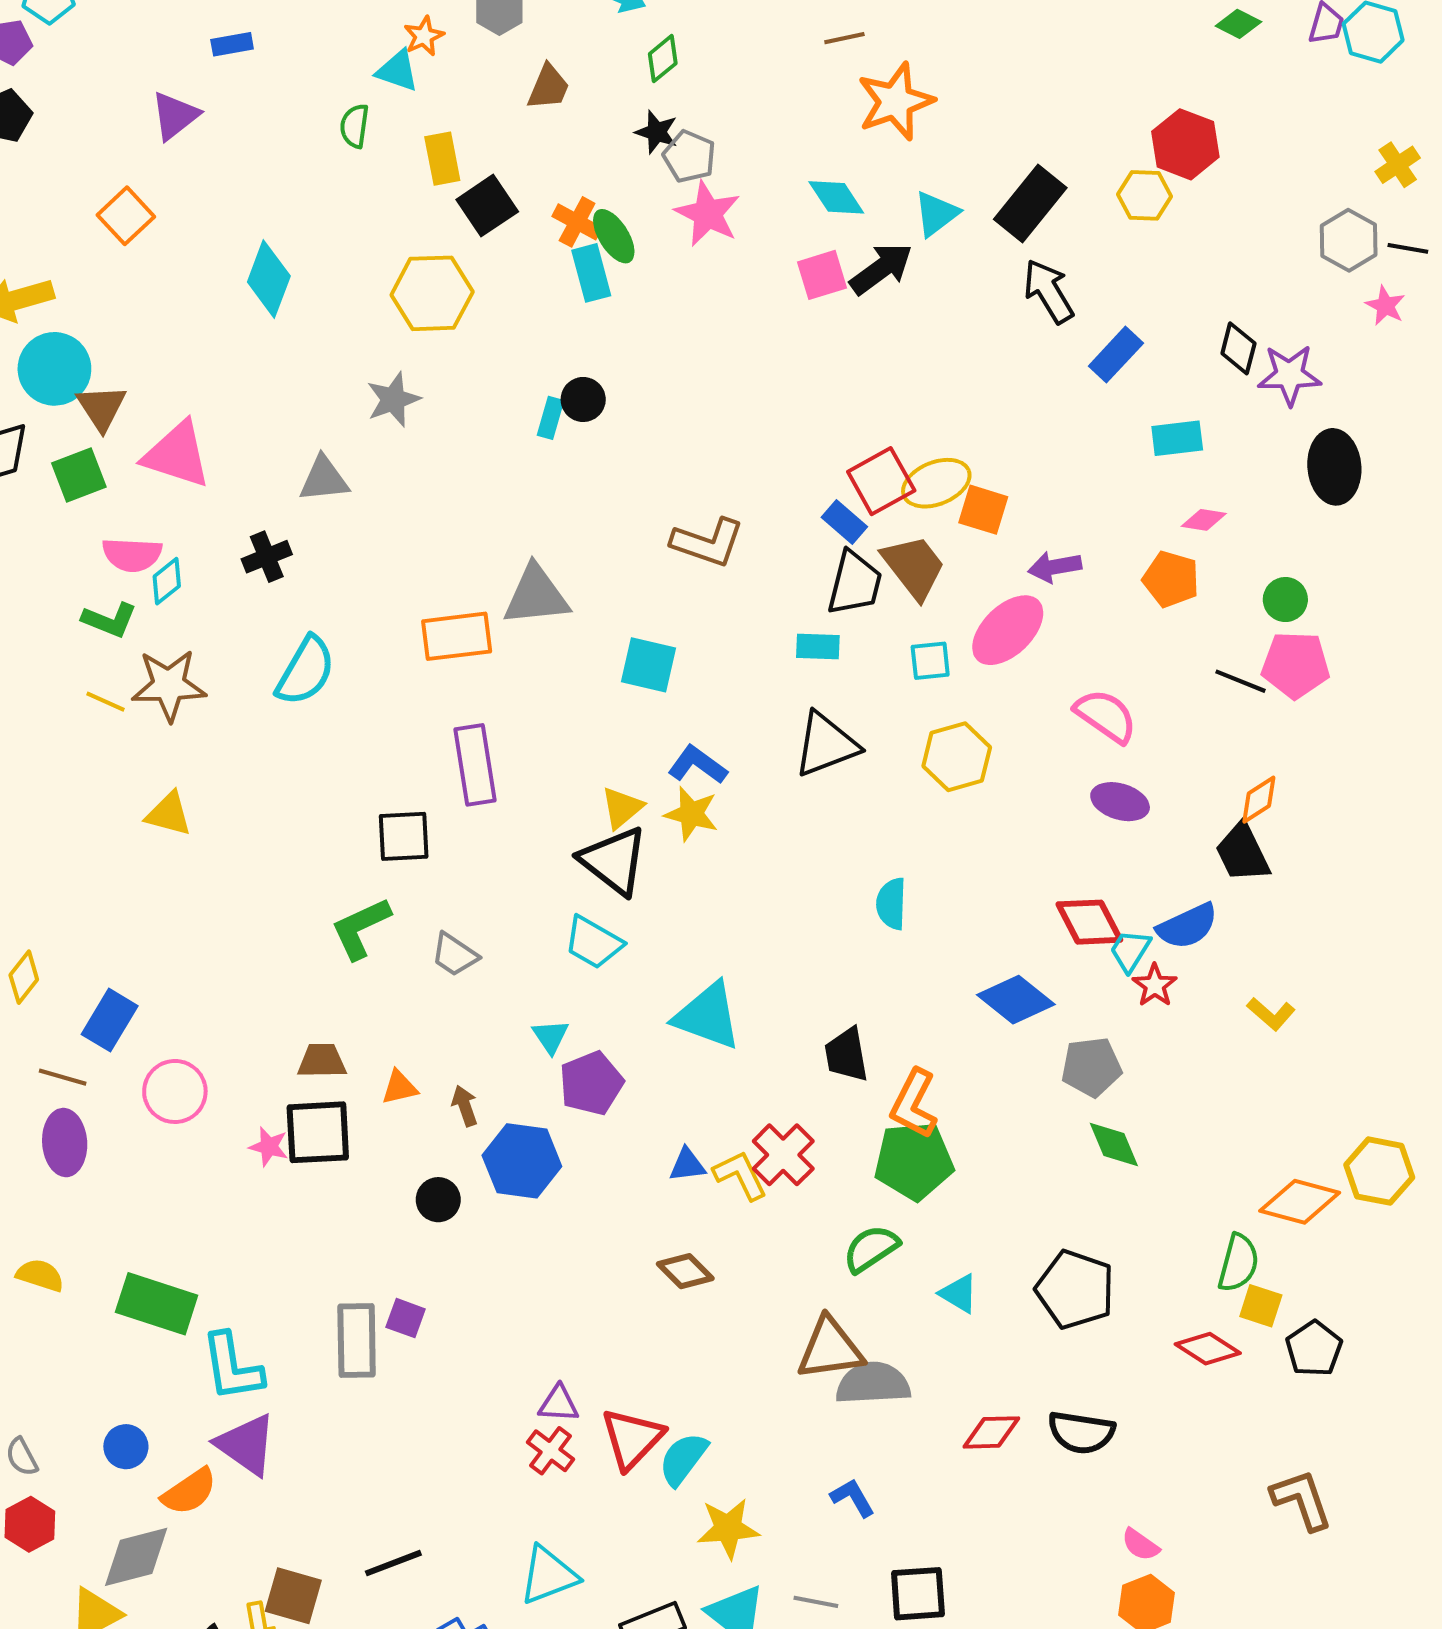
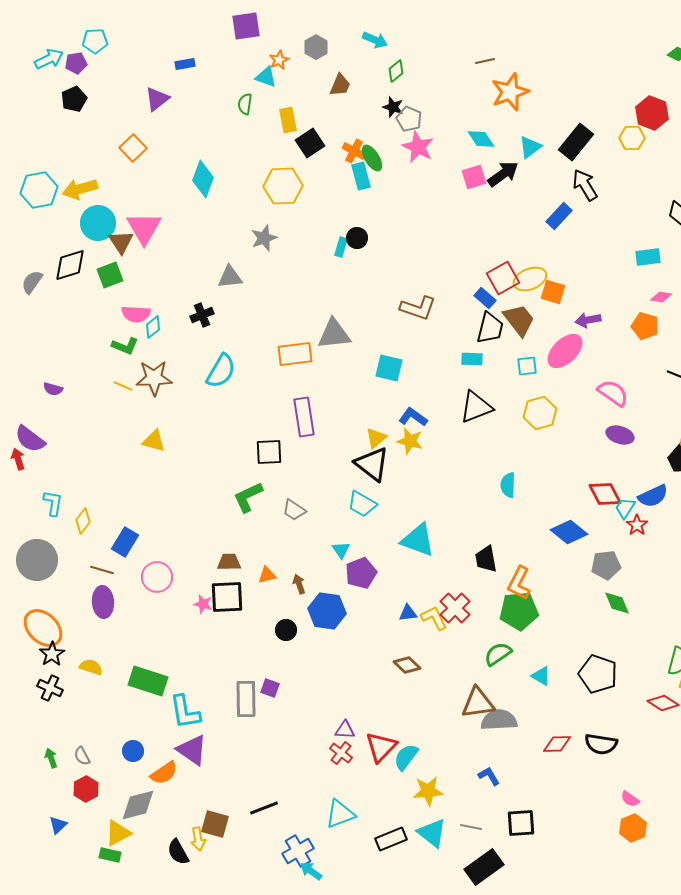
blue rectangle: (1116, 355) -> (559, 216), moved
pink triangle: (177, 455) -> (144, 228), moved, turned 42

